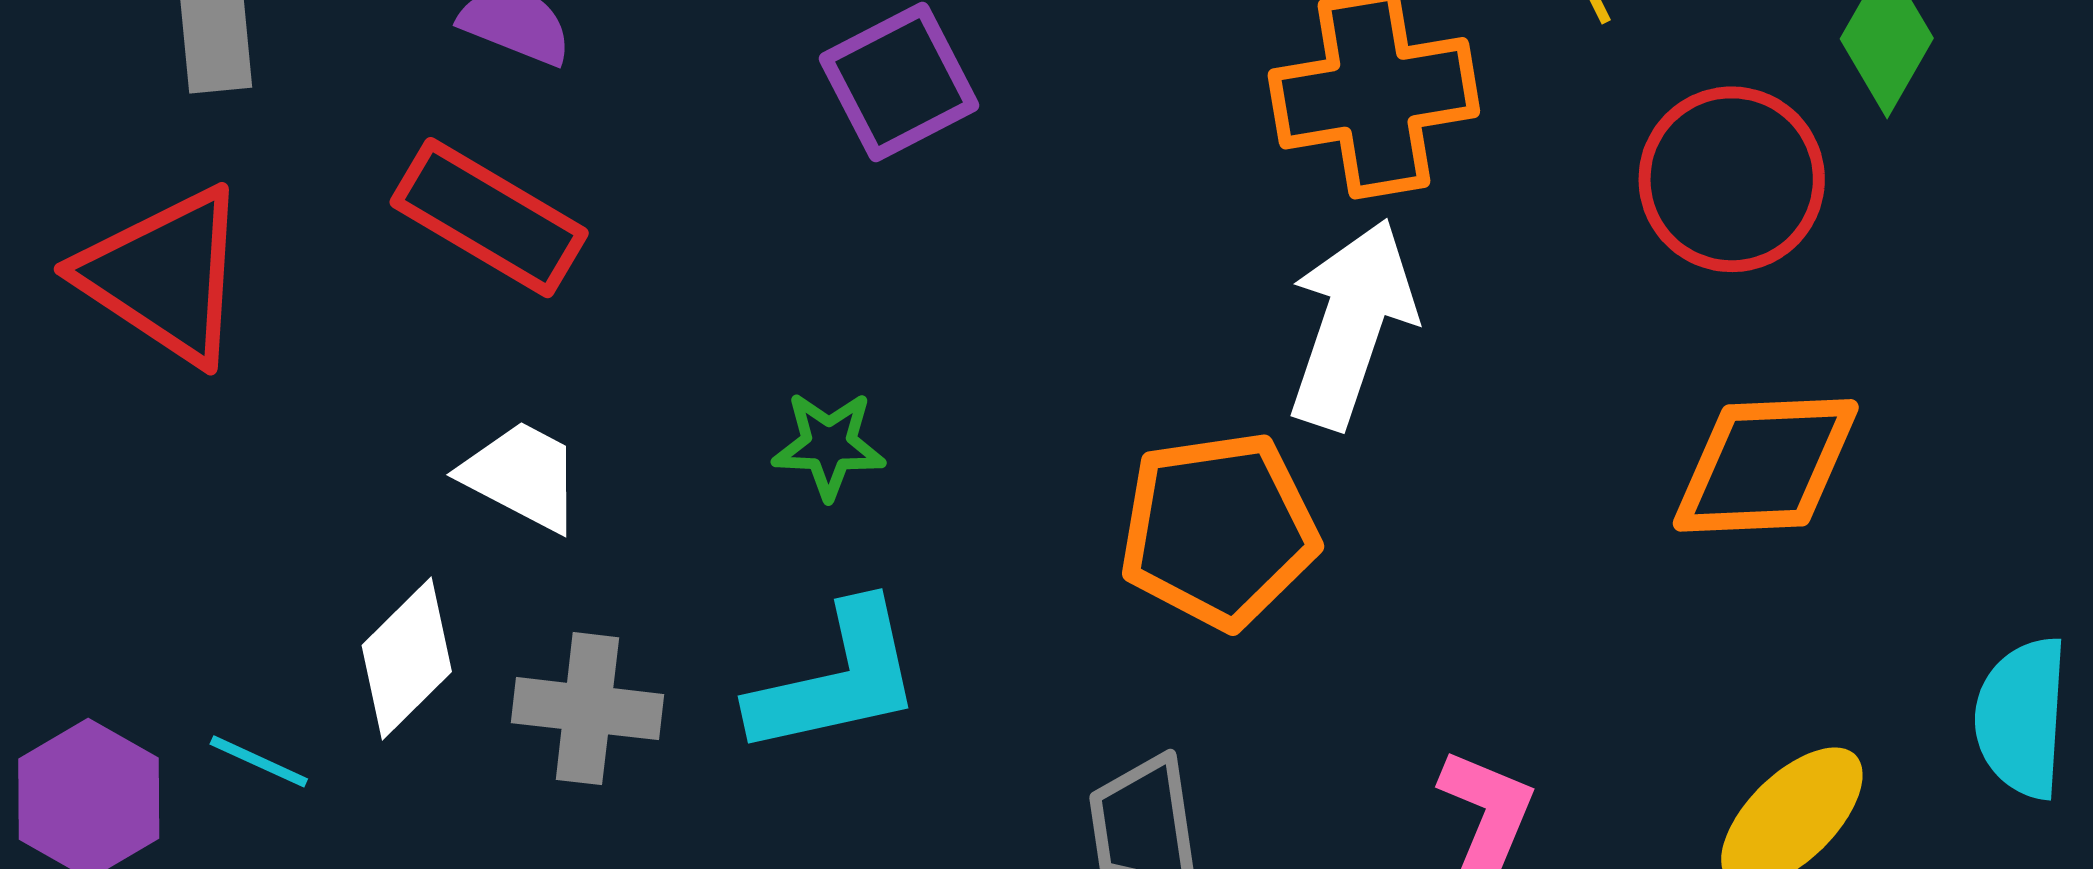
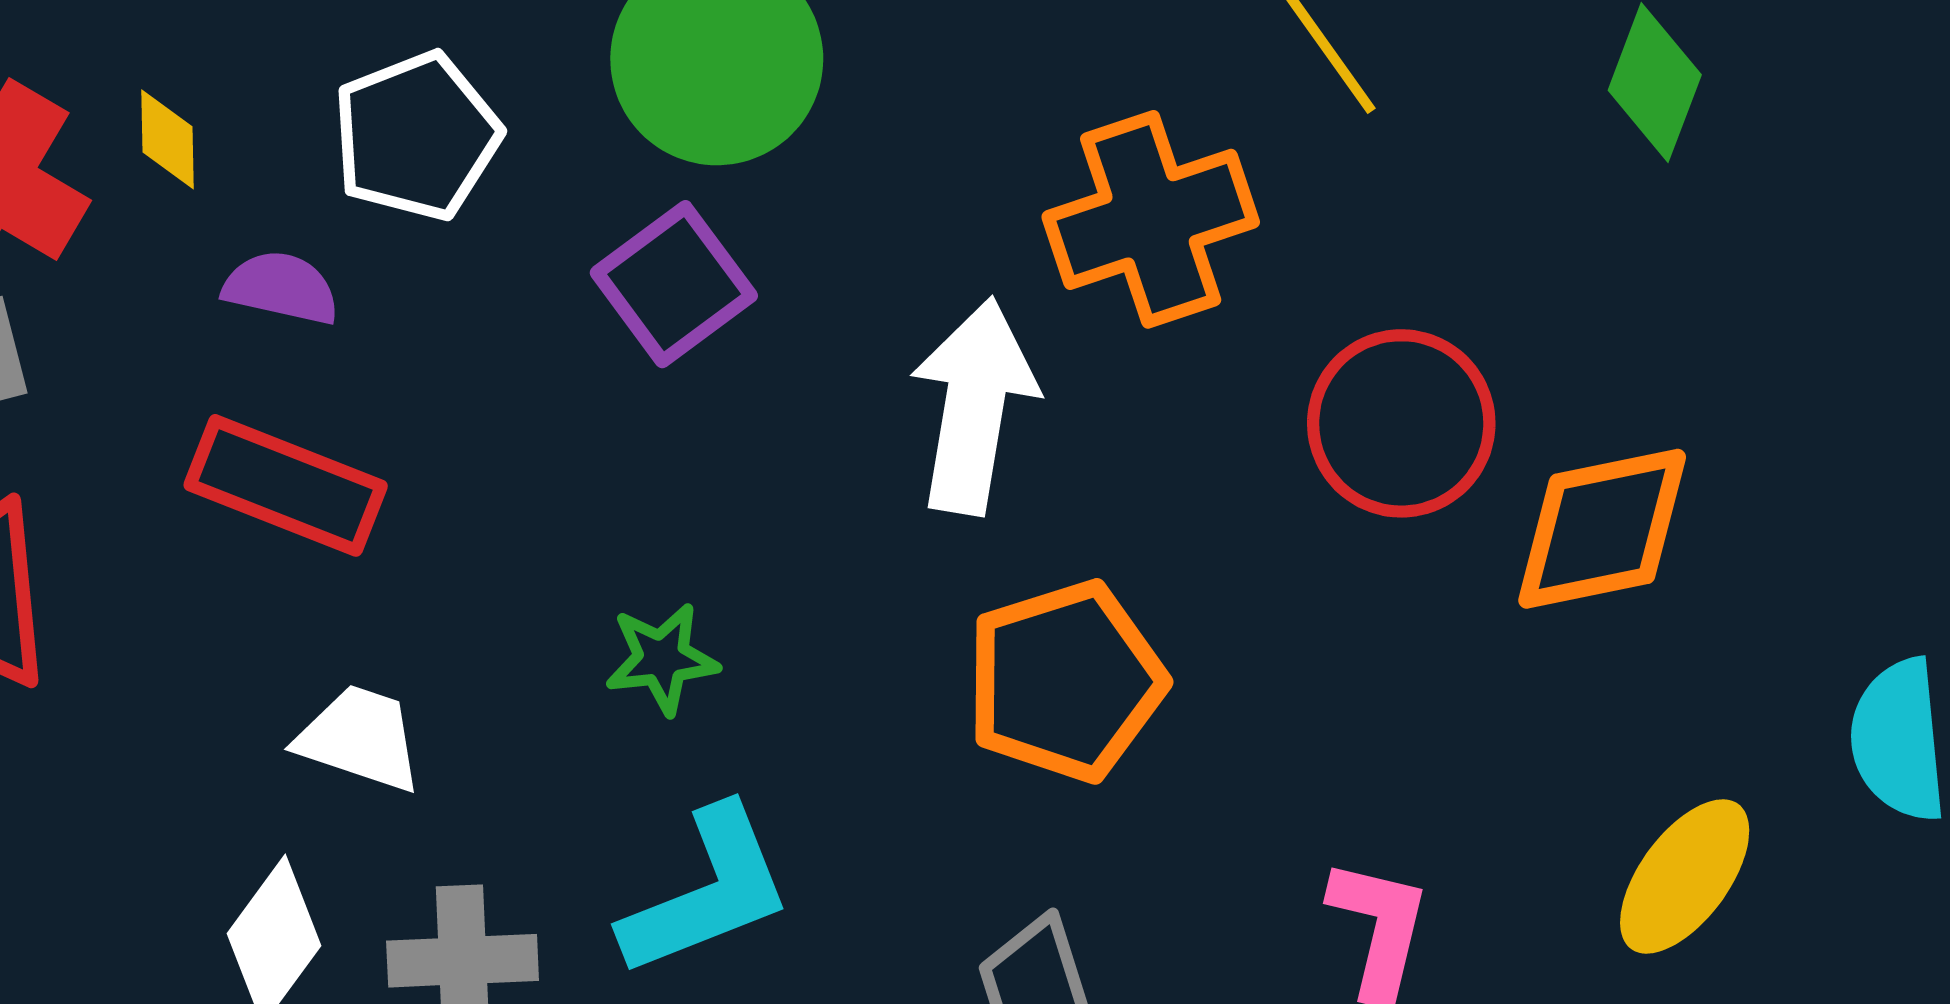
red circle: (1732, 179) -> (1401, 423), moved
white arrow: (1351, 324) -> (974, 406), moved

